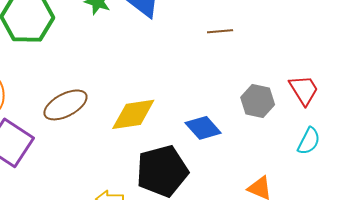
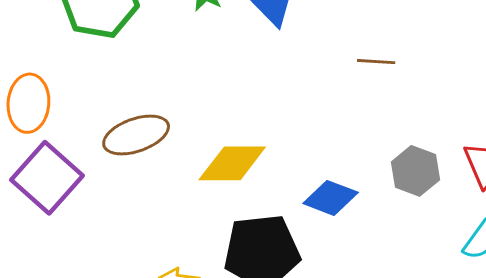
blue diamond: (203, 128) -> (331, 198), turned -36

